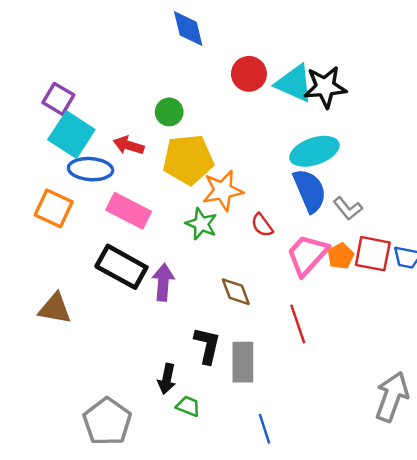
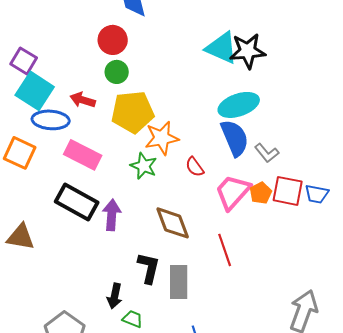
red circle: (249, 74) -> (113, 40), moved
brown diamond: (236, 292) -> (173, 223), size x1.4

